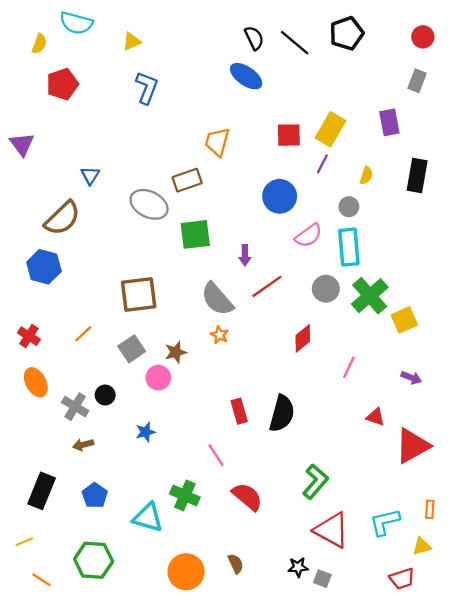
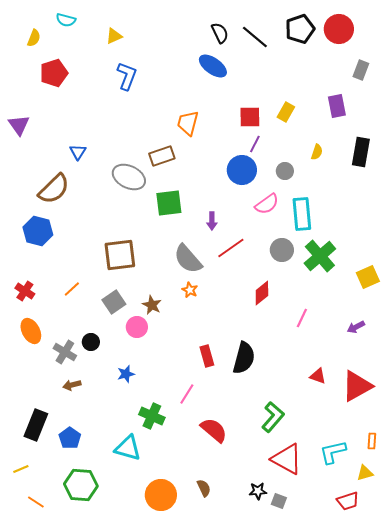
cyan semicircle: (76, 23) -> (66, 20), size x0.7
red circle: (423, 37) -> (339, 29), moved, size x1.5
yellow rectangle: (330, 129) -> (286, 112), size x0.7
purple line: (322, 164) -> (255, 144), moved
gray circle: (349, 207) -> (285, 171), moved
yellow square: (404, 320) -> (368, 277), moved
brown star: (176, 352) -> (152, 305), turned -30
purple arrow: (411, 378) -> (356, 327), turned 132
red triangle: (375, 417) -> (318, 376), moved
pink line: (216, 455) -> (187, 394), turned 65
blue pentagon: (95, 496) -> (70, 438), moved
green cross: (185, 496) -> (152, 416), moved

